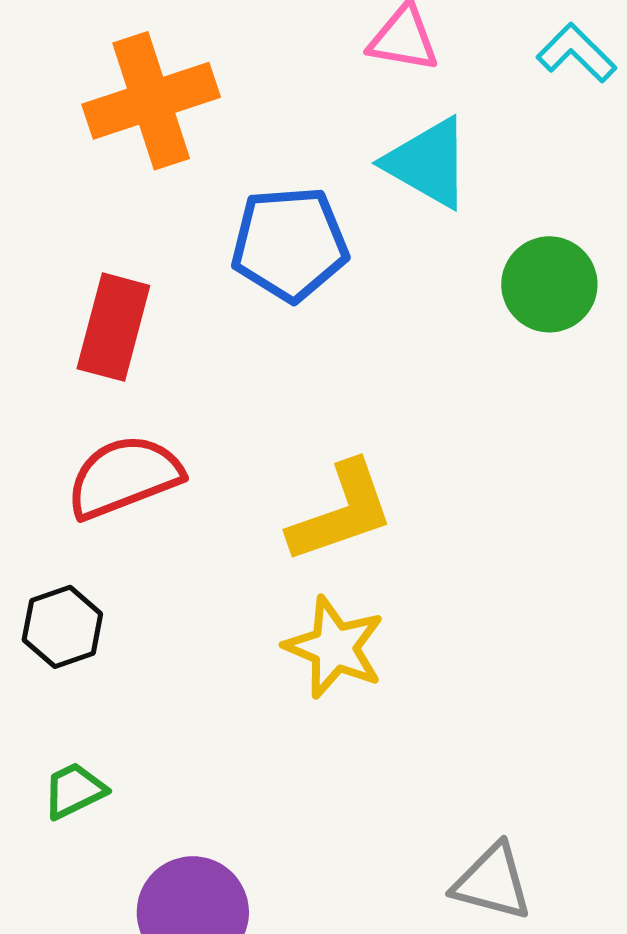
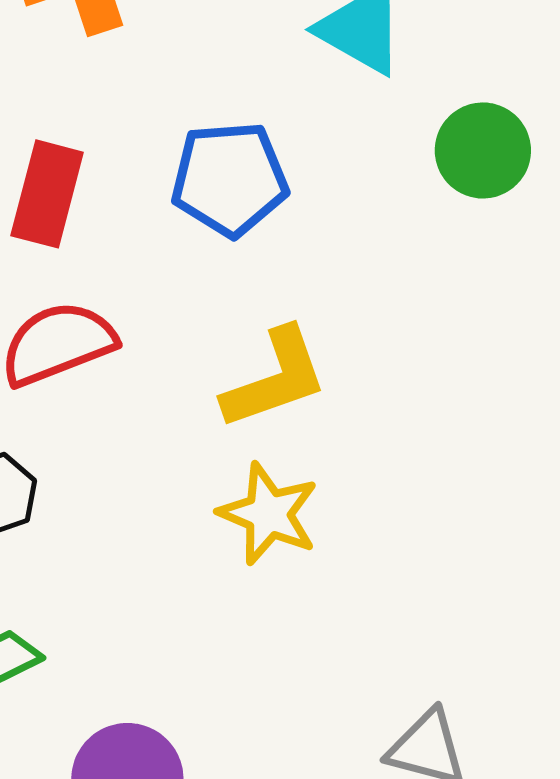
blue pentagon: (290, 244) -> (229, 179), moved

